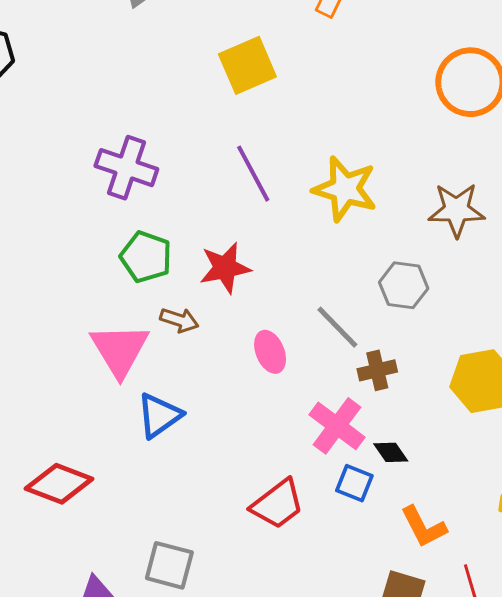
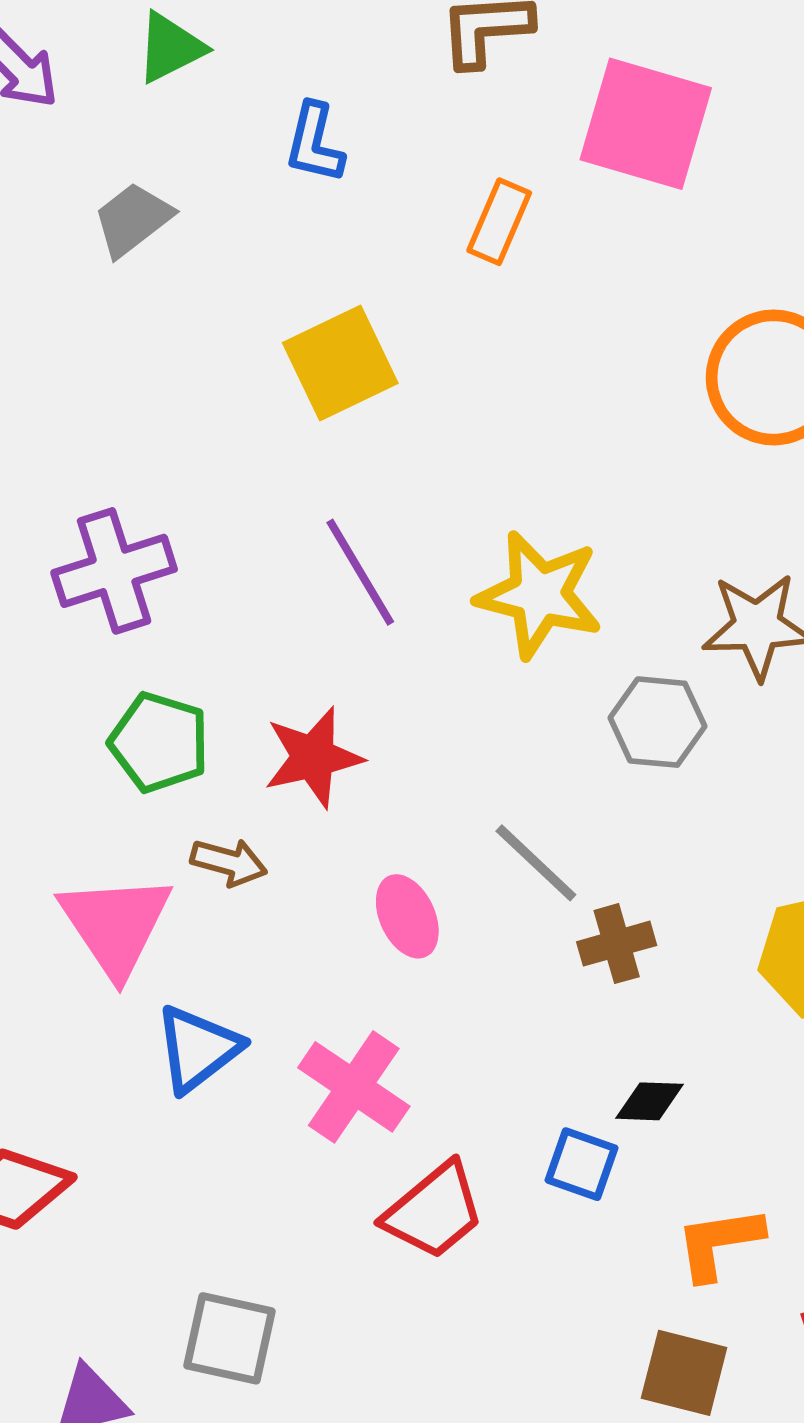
purple cross: (126, 168) -> (114, 571), turned -34
gray hexagon: (404, 285) -> (657, 722), moved
pink cross: (337, 426) -> (354, 1087), moved
black diamond: (391, 452) -> (649, 1101), turned -51
orange L-shape: (424, 527) -> (719, 1243), turned 111

